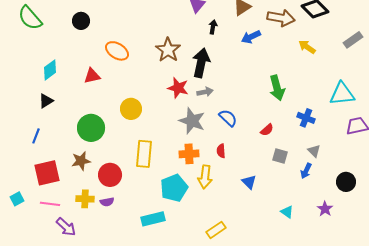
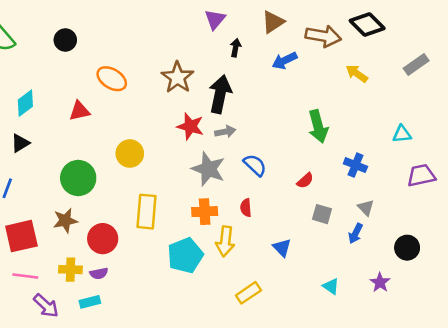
cyan triangle: (342, 94) -> (402, 134), size x0.6
cyan rectangle: (153, 219) -> (90, 302), moved, size x0.7
yellow rectangle: (216, 230) -> (248, 293), moved

